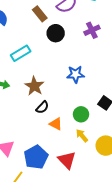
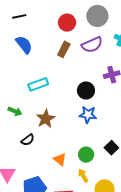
brown rectangle: (40, 14) -> (64, 49), turned 56
black circle: (56, 33) -> (86, 91), moved
black semicircle: (42, 107) -> (28, 140), moved

